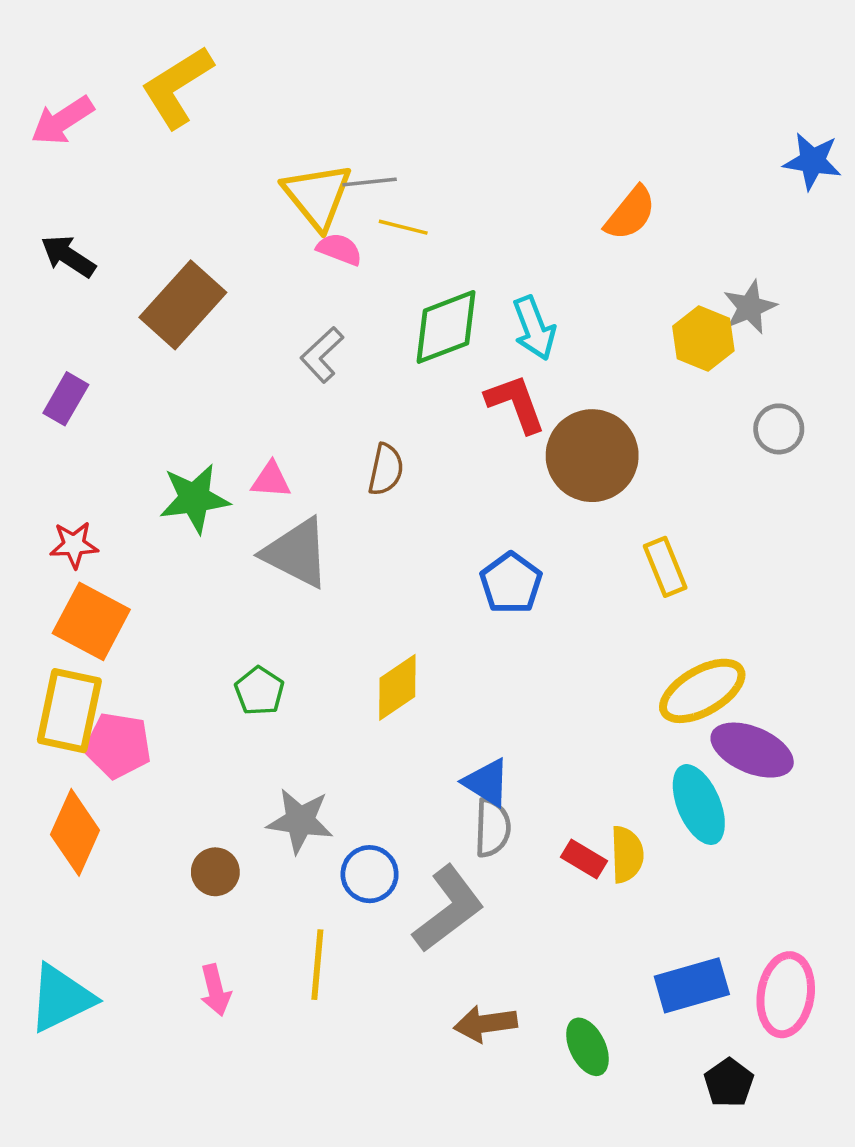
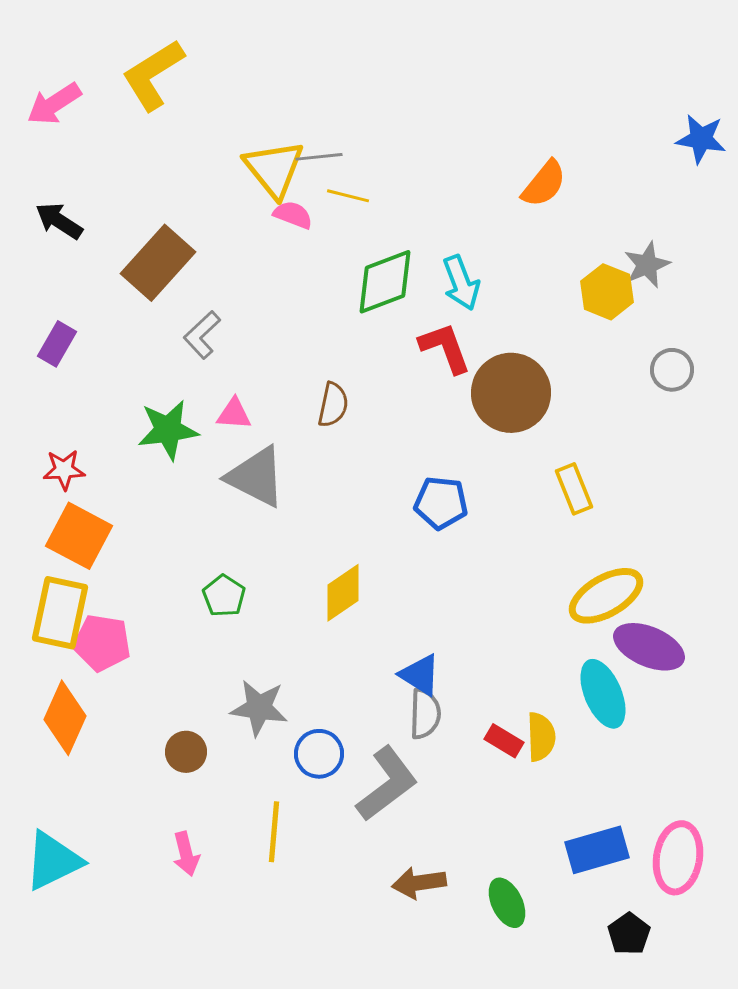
gray L-shape: (322, 355) -> (202, 335), moved
blue pentagon: (511, 583) -> (441, 503), turned -30

